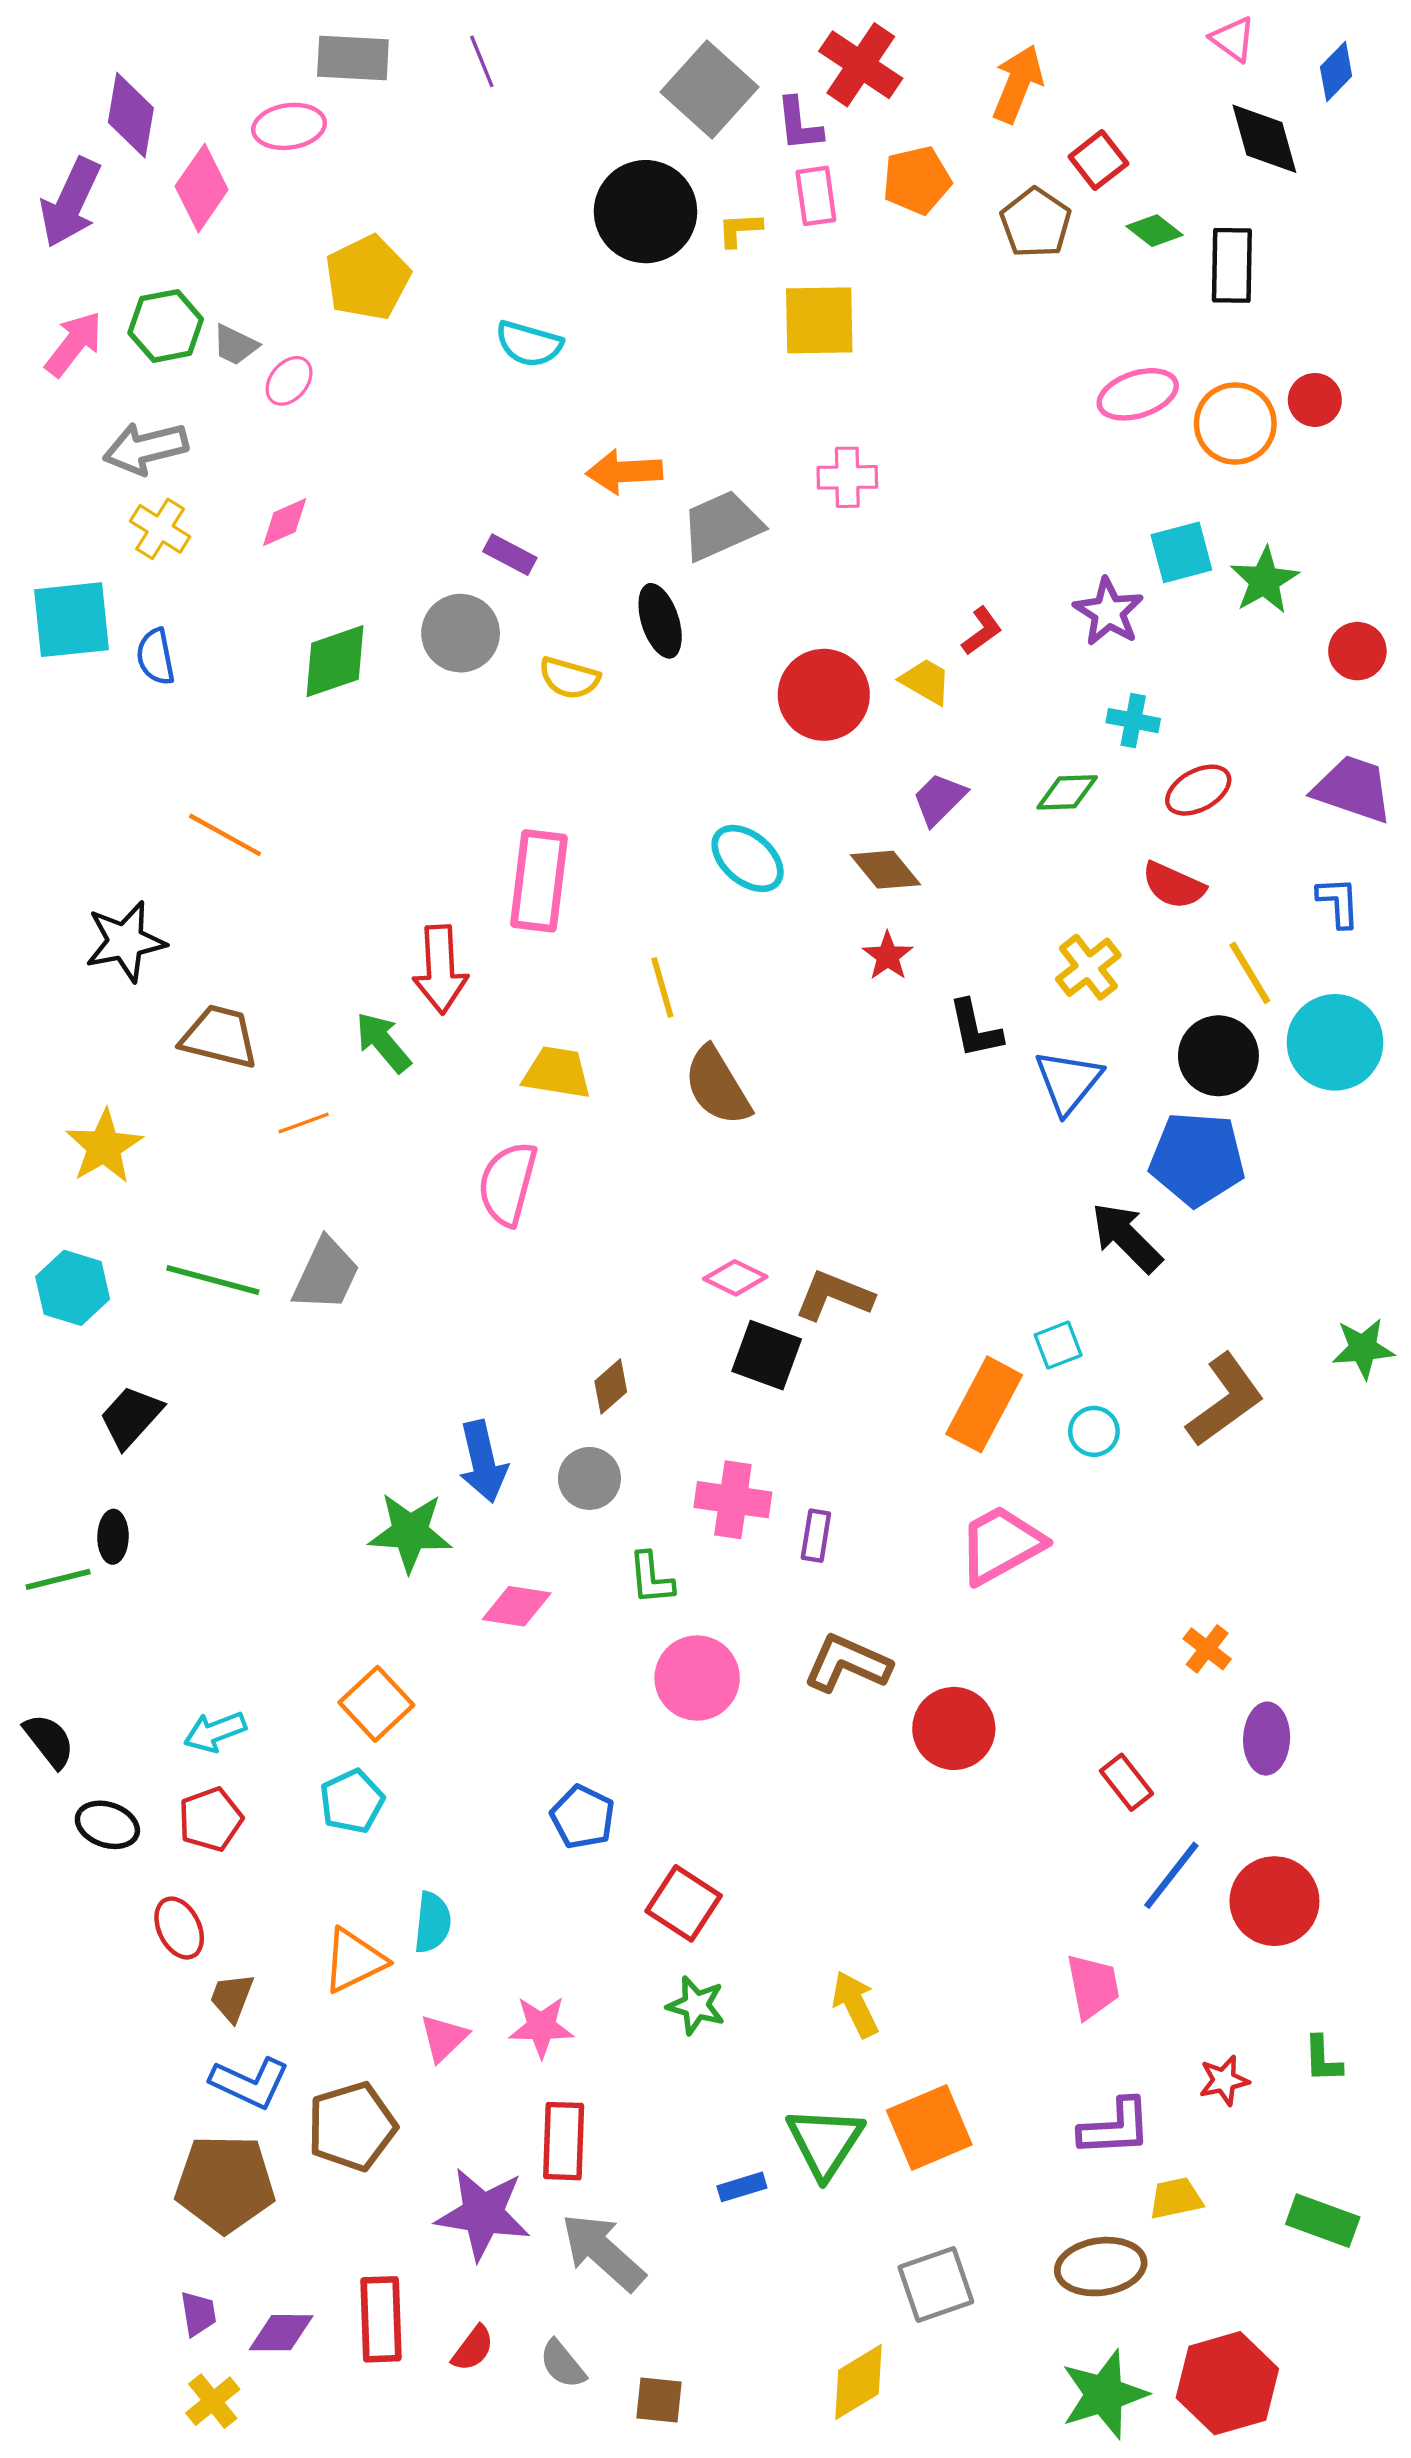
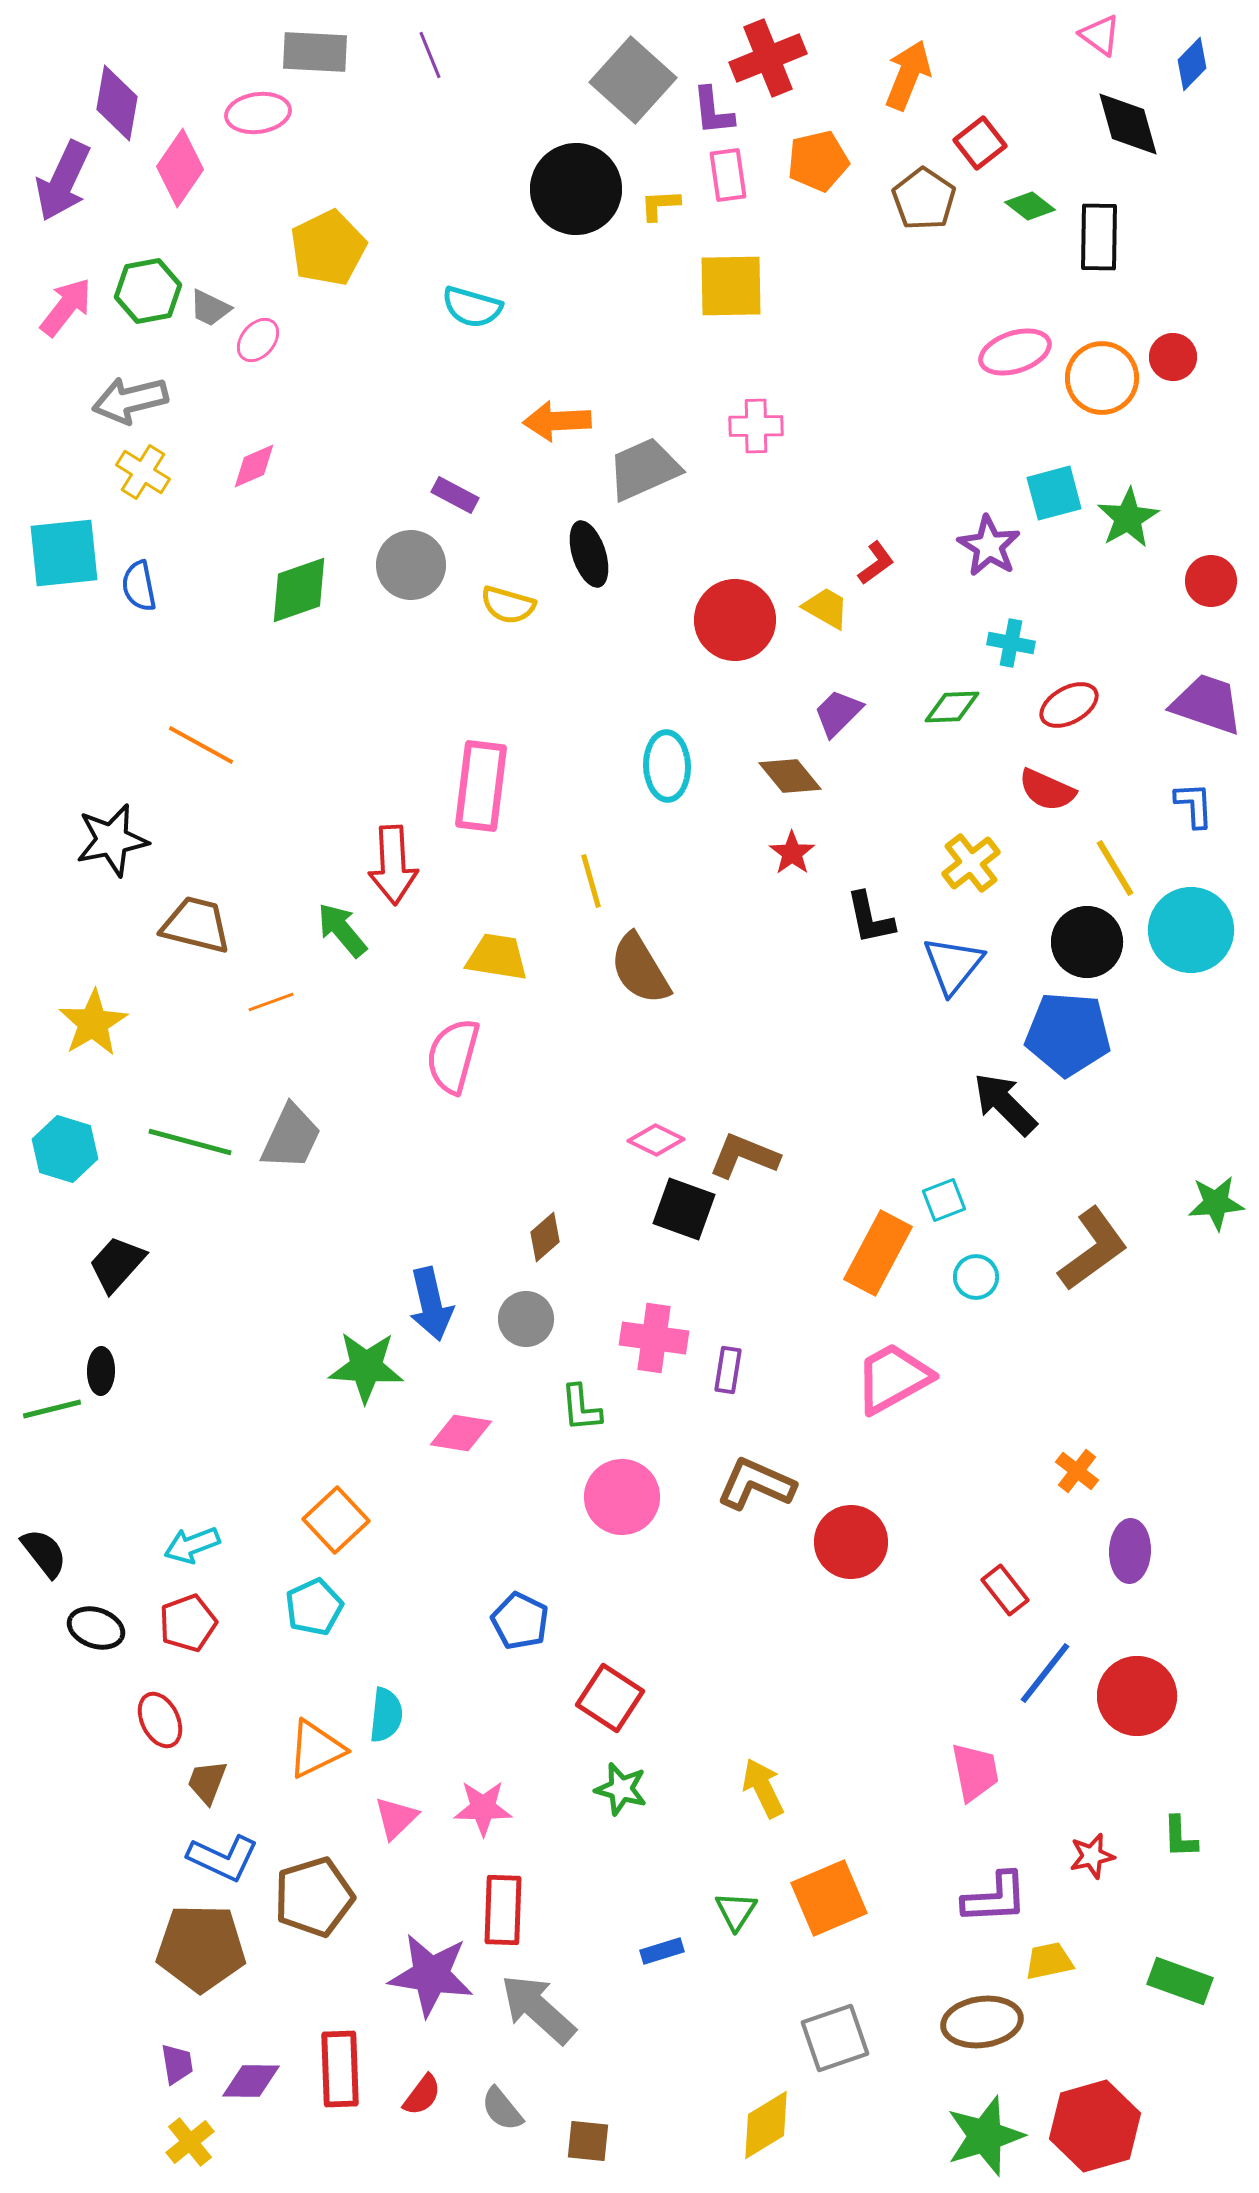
red cross: (861, 65) -> (768, 58), turned 34
cyan ellipse: (748, 858) -> (667, 766), turned 48
green triangle: (825, 2142) -> (736, 1911), size x0.6

